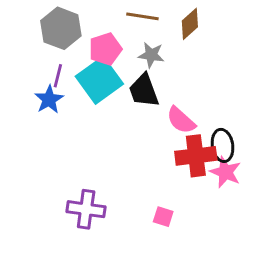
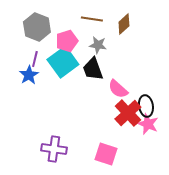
red cross: (196, 156) -> (128, 113), turned -36
pink square: (163, 217) -> (106, 154), size x1.6

